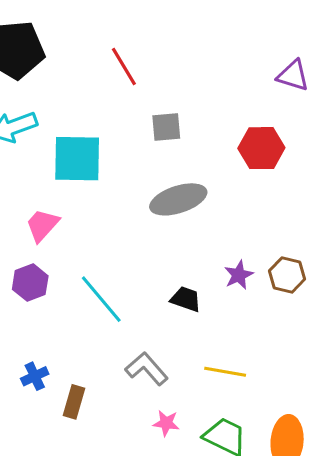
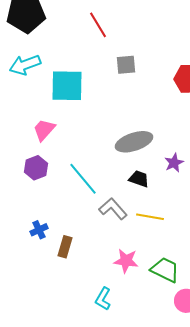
gray ellipse: (178, 199) -> (134, 142), moved
gray L-shape: (147, 369) -> (113, 209), moved
yellow line: (225, 372) -> (150, 217), moved
pink star: (166, 423) -> (126, 261), size x1.4

